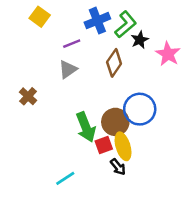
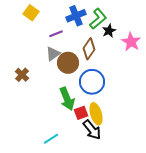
blue circle: (140, 109) -> (92, 82), moved
brown circle: (115, 122) -> (68, 63), moved
black arrow: (118, 167) -> (92, 130), size x1.5

